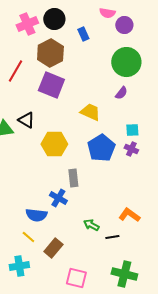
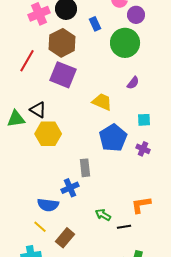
green circle: (126, 62) -> (125, 43), moved
yellow hexagon: (54, 144) -> (48, 134), moved
purple cross: (131, 149) -> (143, 149), moved
blue cross: (58, 198) -> (70, 188), turned 36
orange L-shape: (129, 215) -> (141, 205), turned -45

